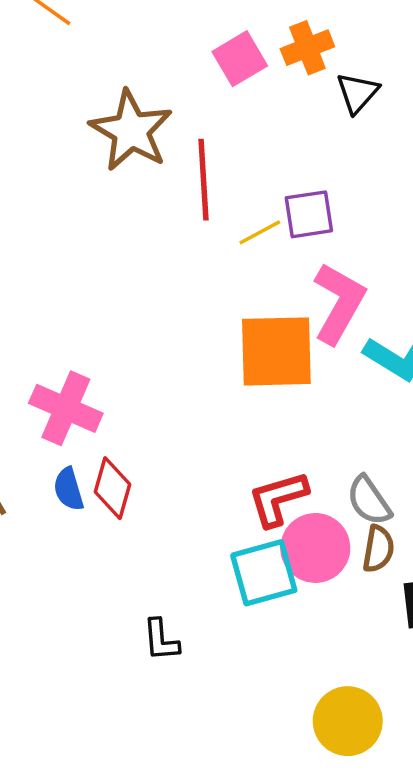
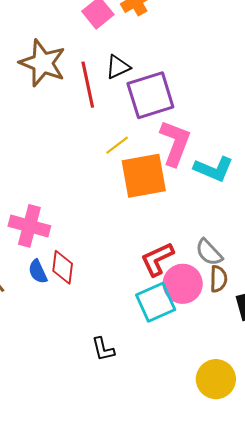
black triangle: (357, 93) -> (118, 67), moved, turned 32
purple square: (309, 214) -> (150, 95), size x1.6
yellow line: (260, 232) -> (117, 145), moved

